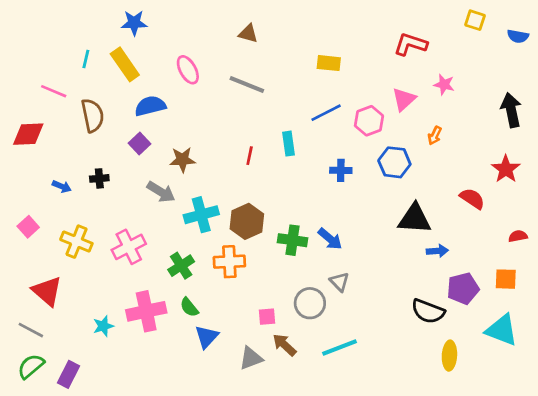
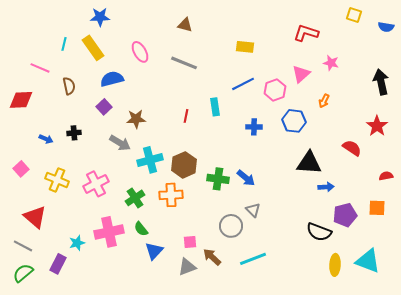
brown semicircle: (93, 115) -> (69, 86), size x0.7
pink square: (267, 317) -> (190, 242), moved
cyan triangle: (502, 330) -> (368, 261), moved
purple rectangle: (68, 374) -> (58, 264), moved

